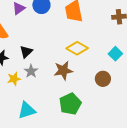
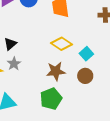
cyan square: (115, 54) -> (86, 54), moved
brown star: (63, 71) -> (56, 71), moved

